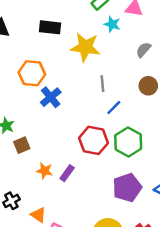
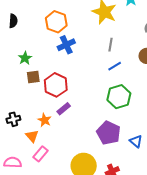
red hexagon: (94, 140) -> (56, 85), moved
orange star: (45, 171) -> (44, 120), moved
purple pentagon: (127, 188) -> (109, 133), turned 30

